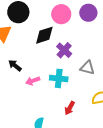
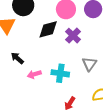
purple cross: (64, 50) -> (73, 36), moved
gray triangle: (87, 68) -> (89, 64), turned 49

